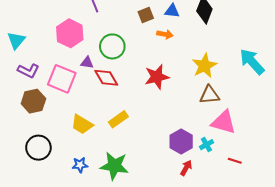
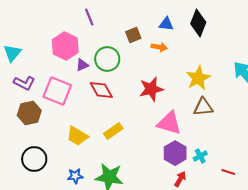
brown square: (146, 15) -> (133, 35), moved
purple triangle: (87, 63) -> (82, 65), moved, turned -32
pink triangle: (224, 122) -> (169, 123), moved

